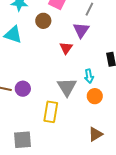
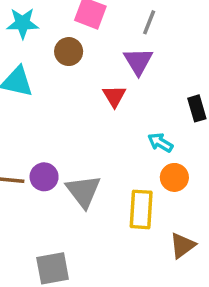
cyan arrow: (89, 76) -> (160, 143), turned 136
gray triangle: (67, 87) -> (83, 191), moved
yellow rectangle: (51, 112) -> (141, 209), moved

